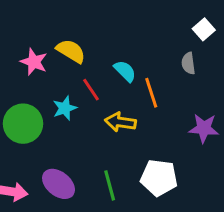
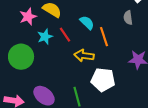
pink star: (34, 62) -> (28, 17), turned 30
cyan star: (65, 108) -> (45, 37), moved
white pentagon: (159, 178) -> (103, 80), moved

